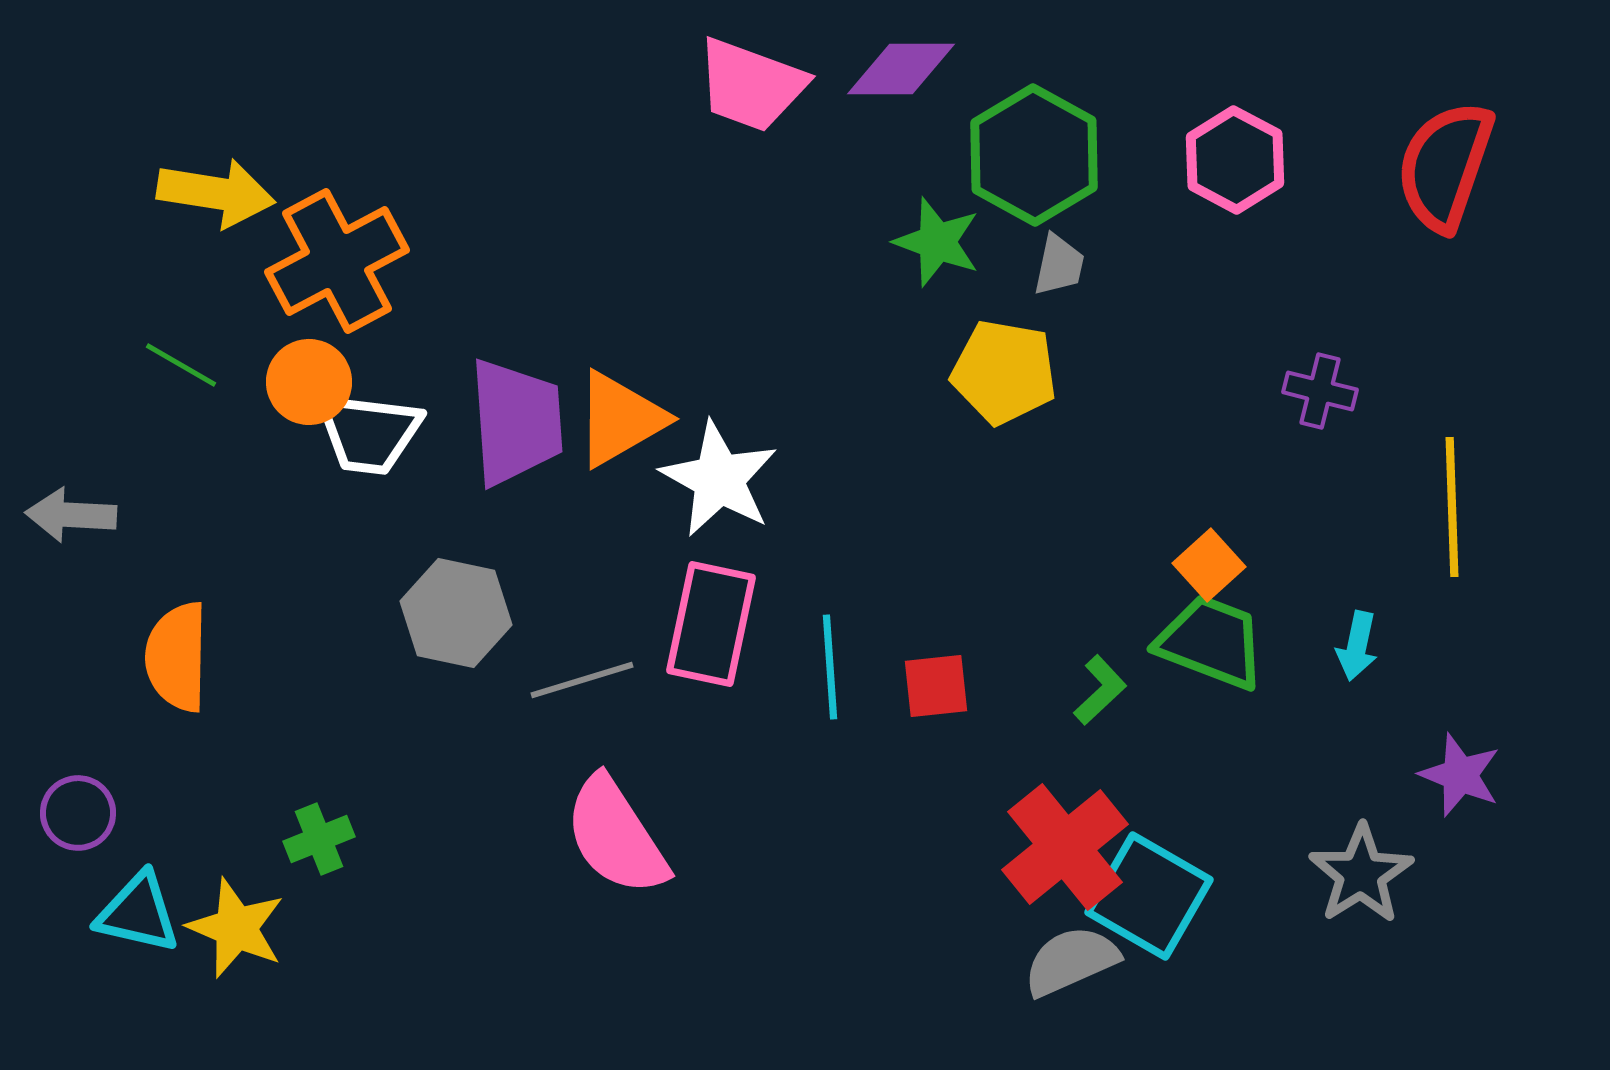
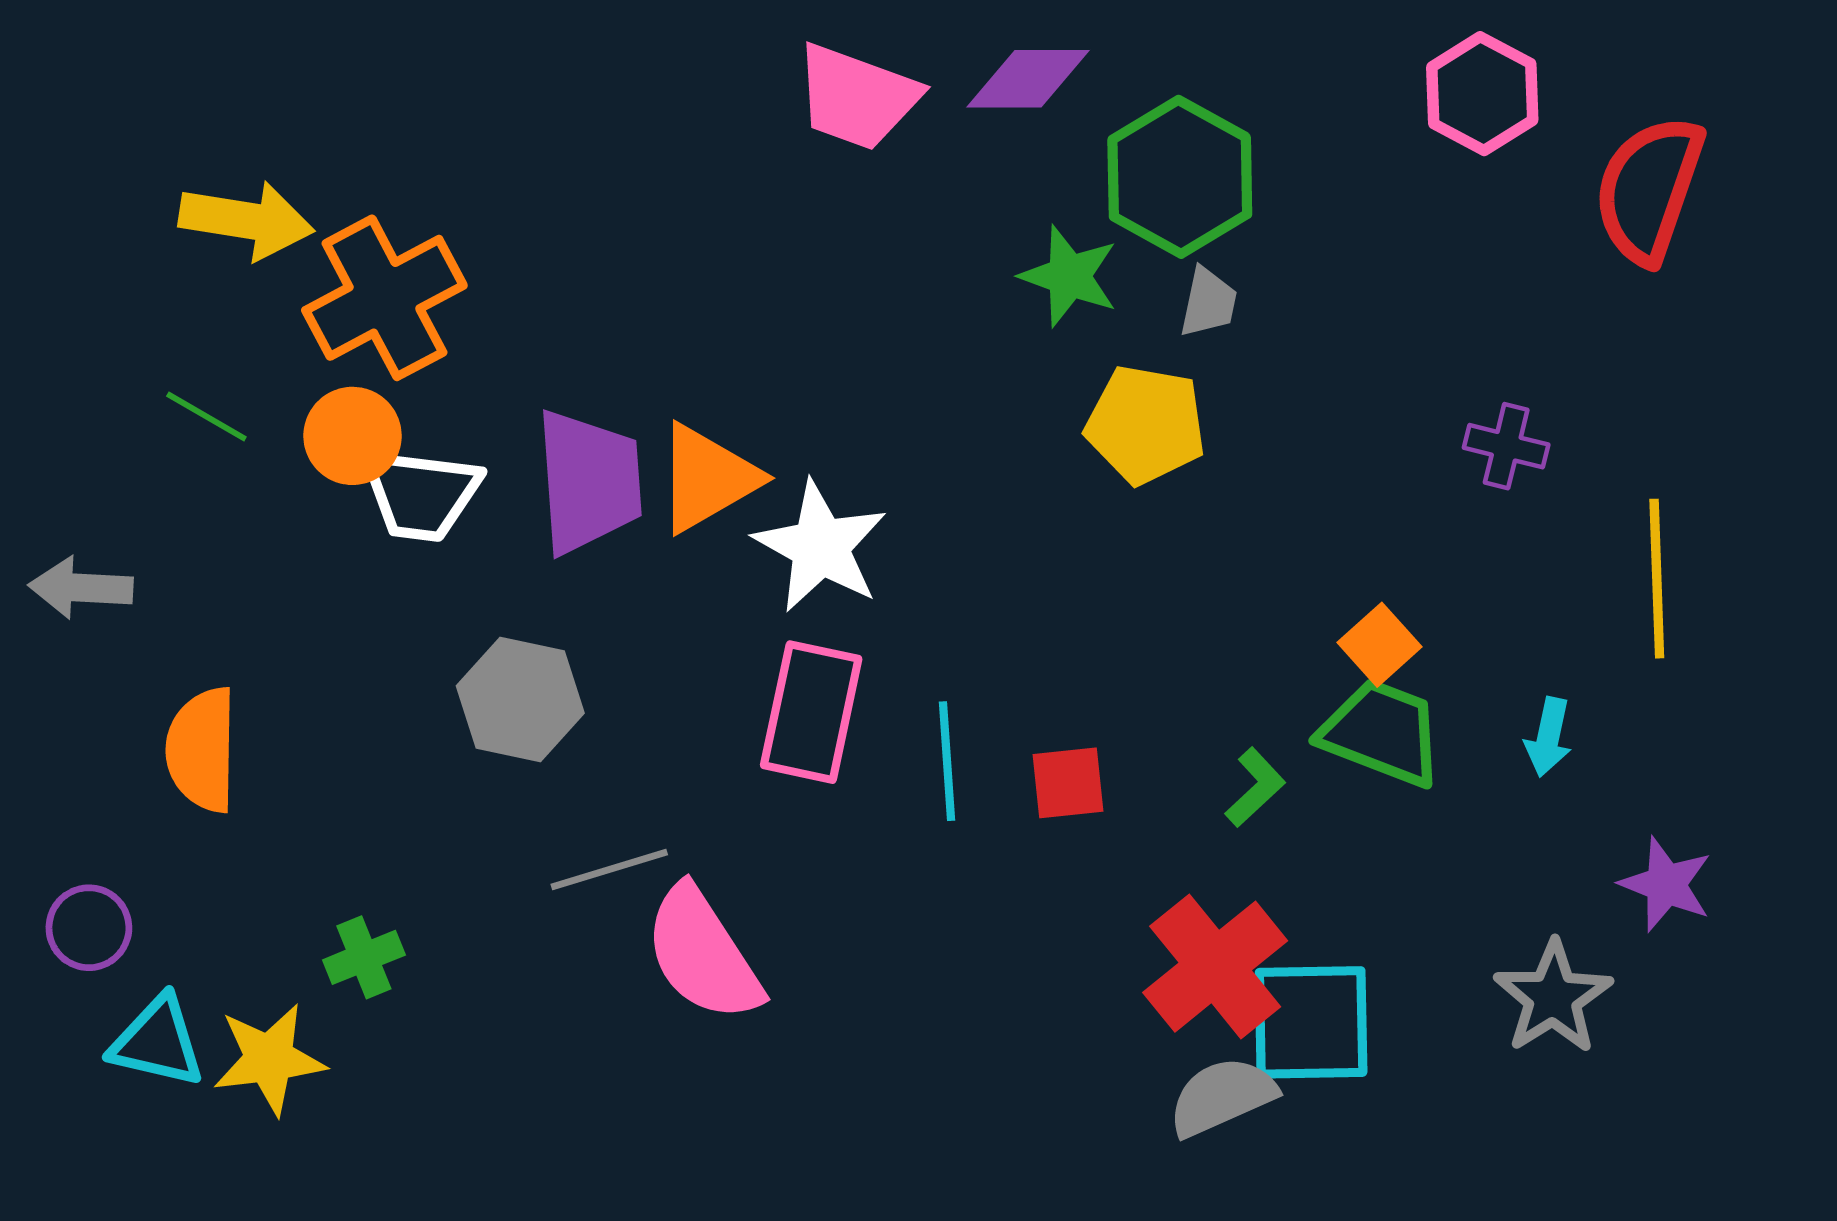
pink hexagon: (1235, 160) -> (1482, 94), moved
gray line: (582, 680) -> (609, 870), moved
cyan square: (1149, 896) -> (1311, 1022), turned -31
yellow star: (236, 928) -> (269, 1059), turned -30

